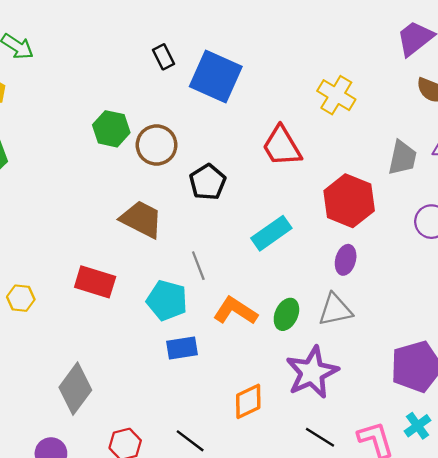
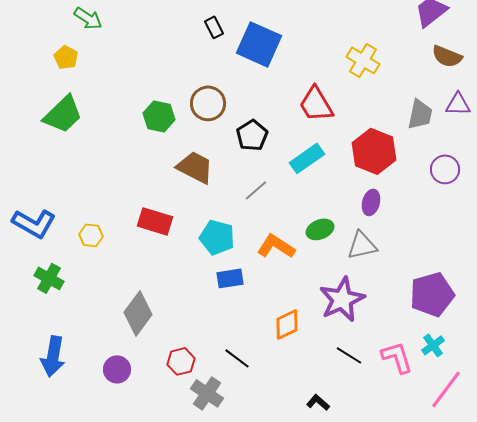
green hexagon: (111, 129) -> (159, 116), moved
cyan rectangle: (271, 233) -> (307, 158), moved
gray line: (198, 266) -> (256, 190), moved, turned 70
green ellipse: (286, 314) -> (320, 229), moved, turned 44

